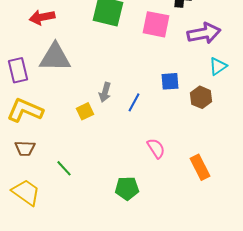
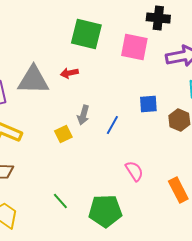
red arrow: (42, 17) -> (69, 73), moved, size x0.7
green line: (64, 168) -> (60, 201), moved
green pentagon: (127, 188) -> (105, 211), size x1.4

